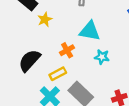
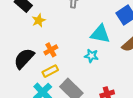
cyan triangle: (90, 31) -> (100, 34), moved
orange cross: (67, 50) -> (51, 50), moved

